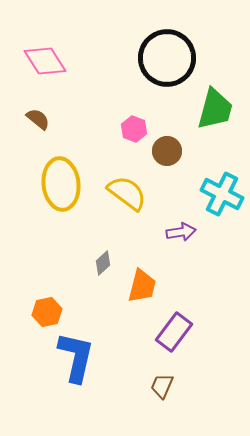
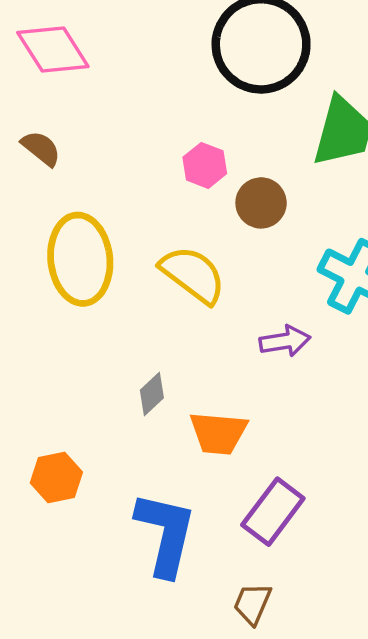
orange trapezoid: (142, 286) -> (218, 433), turned 81
blue L-shape: (76, 357) -> (166, 534), moved

